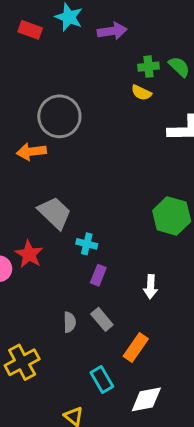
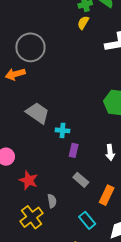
yellow semicircle: (141, 93) -> (83, 23), turned 104
red star: (29, 254) -> (29, 180), moved
gray semicircle: (70, 322) -> (52, 201), moved

